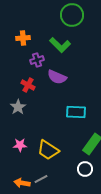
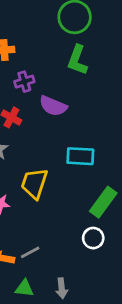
green L-shape: (60, 45) -> (77, 60), moved, turned 65
yellow trapezoid: (48, 150) -> (34, 183), moved, turned 75

